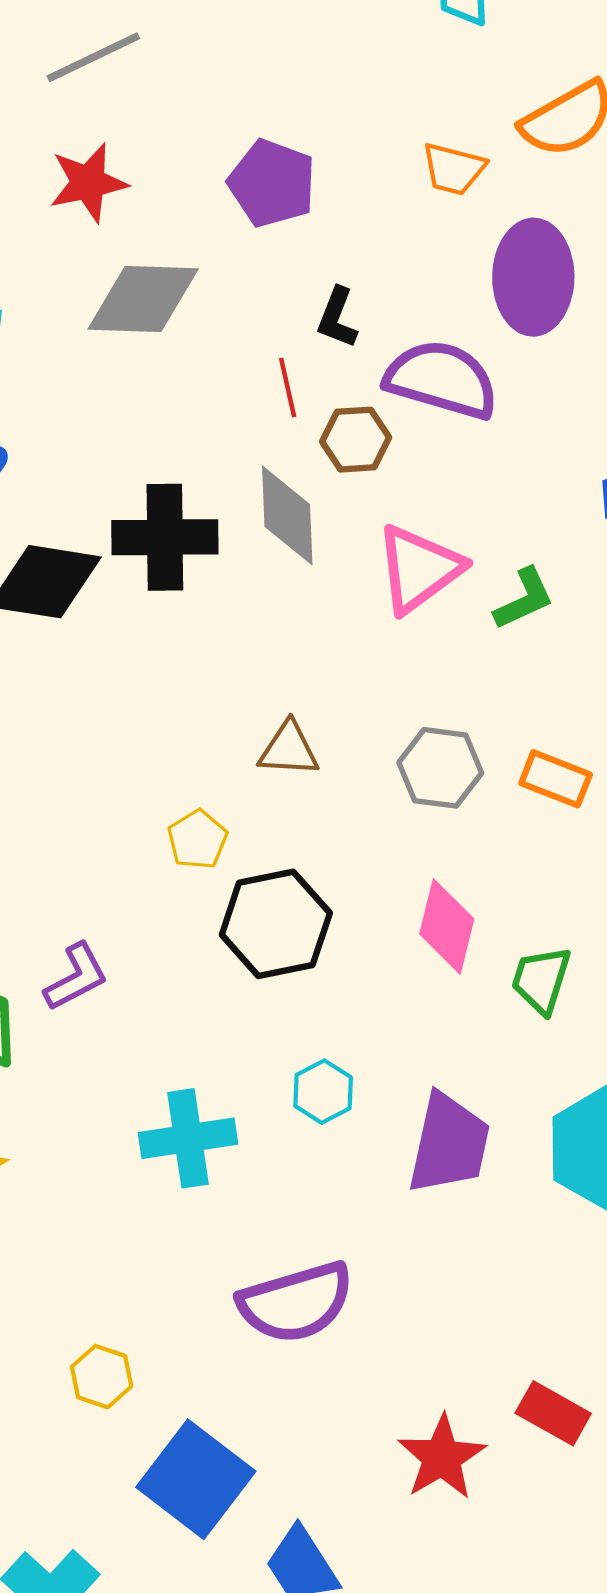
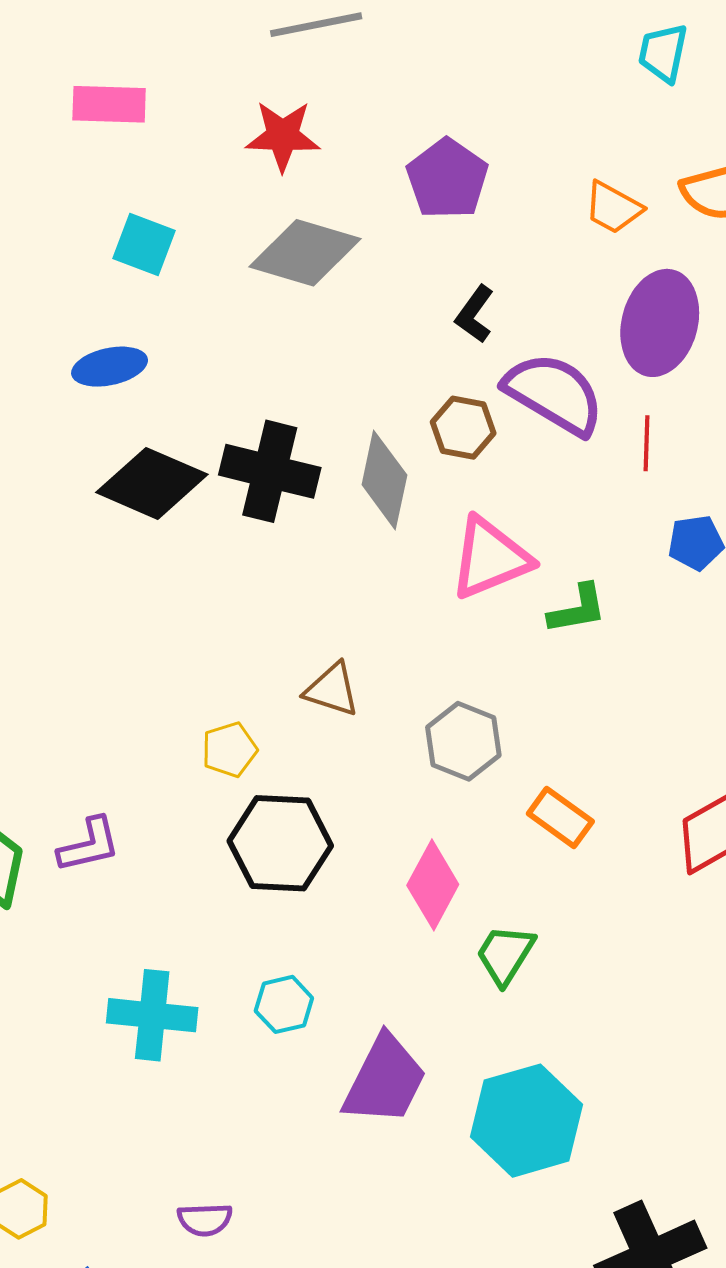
red line: (288, 388) -> (647, 443), moved
orange rectangle: (556, 779) -> (560, 817), moved
purple semicircle: (296, 1302) -> (205, 1220), moved, size x0.5

